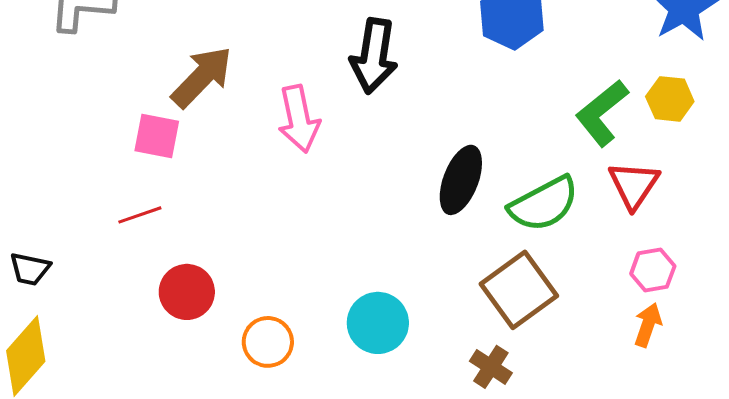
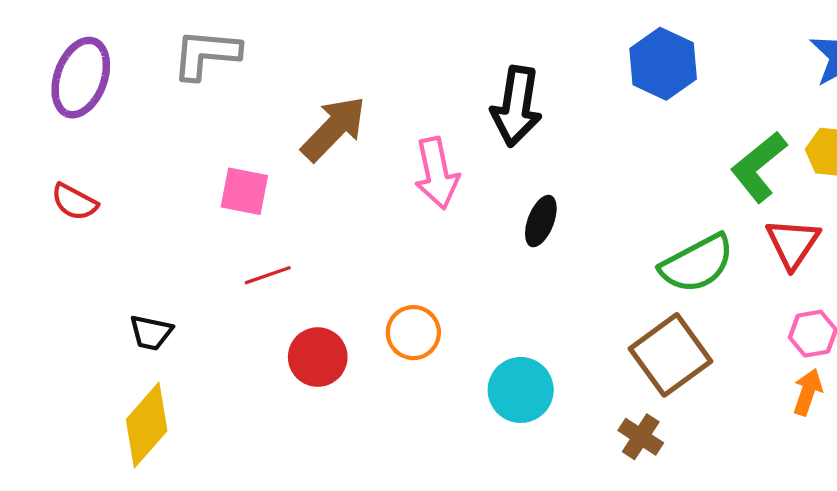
pink square: (157, 136) -> (244, 191), moved
black ellipse: (461, 180) -> (541, 221), moved, size x0.7
orange circle: (268, 342) -> (413, 333), moved

